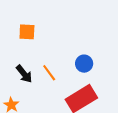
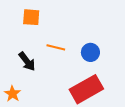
orange line: (49, 73) -> (56, 47), moved, turned -42

